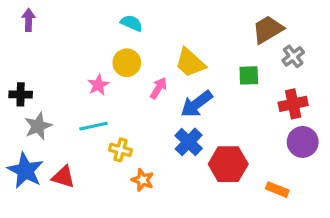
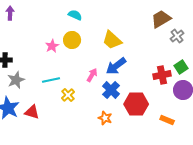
green square: (249, 75) -> (181, 67), moved, turned -32
pink star: (98, 85) -> (52, 46), moved
pink arrow: (158, 88) -> (92, 75), moved
red cross: (293, 104) -> (162, 75), moved
yellow cross: (120, 150) -> (68, 95), turned 32
orange star: (143, 180) -> (105, 118), moved

